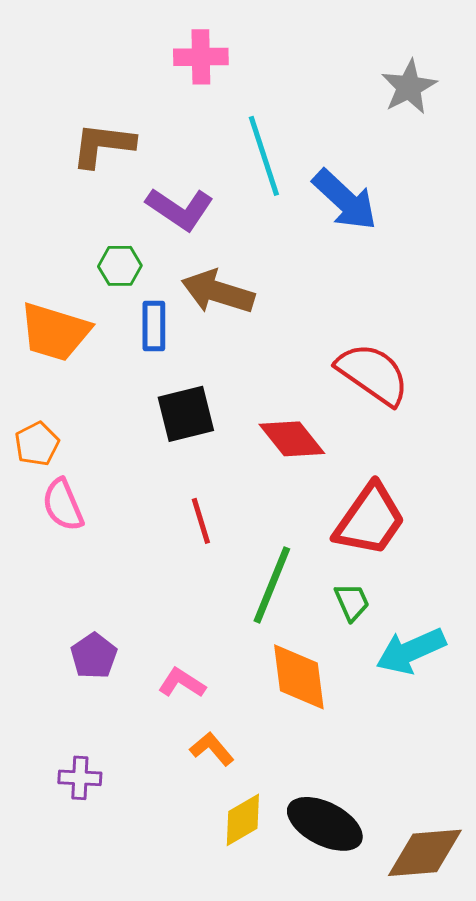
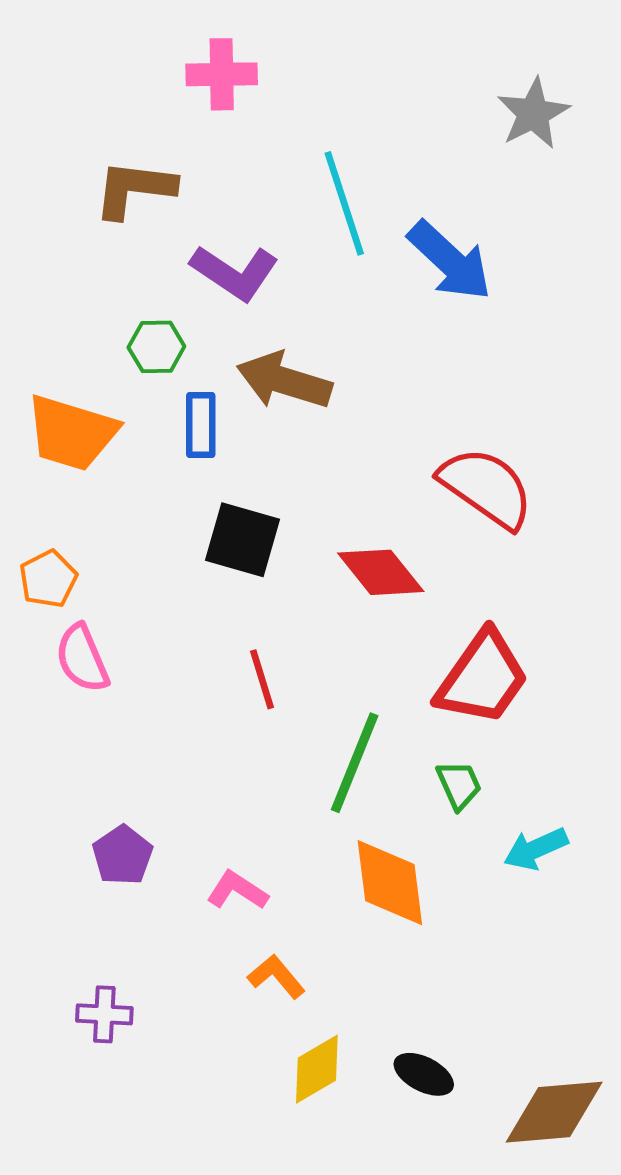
pink cross: (201, 57) -> (222, 74), moved
black square: (186, 414) -> (243, 540), turned 30
cyan arrow: (411, 651) -> (536, 849), size x0.7
black ellipse: (325, 824) -> (424, 1074), size x0.6

